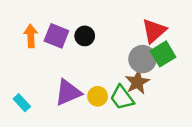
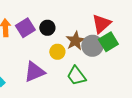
purple square: (56, 36) -> (25, 28), turned 36
brown star: (137, 82) -> (75, 41), moved
yellow circle: (98, 96) -> (57, 52), moved

